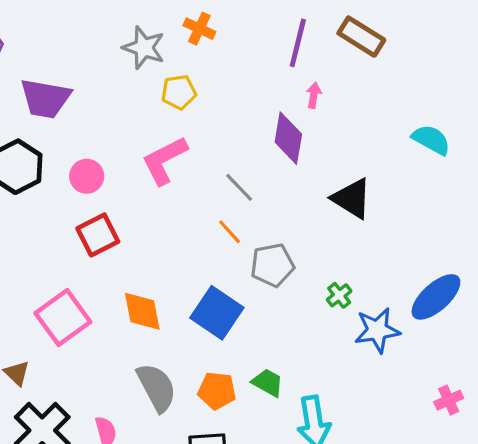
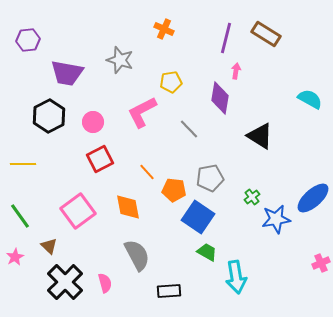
gray star: (144, 48) -> (120, 60), moved
yellow pentagon: (179, 92) -> (171, 82), moved
orange line: (230, 232) -> (147, 172), moved
blue square: (217, 313) -> (198, 217), moved
orange pentagon: (217, 391) -> (174, 190), moved

